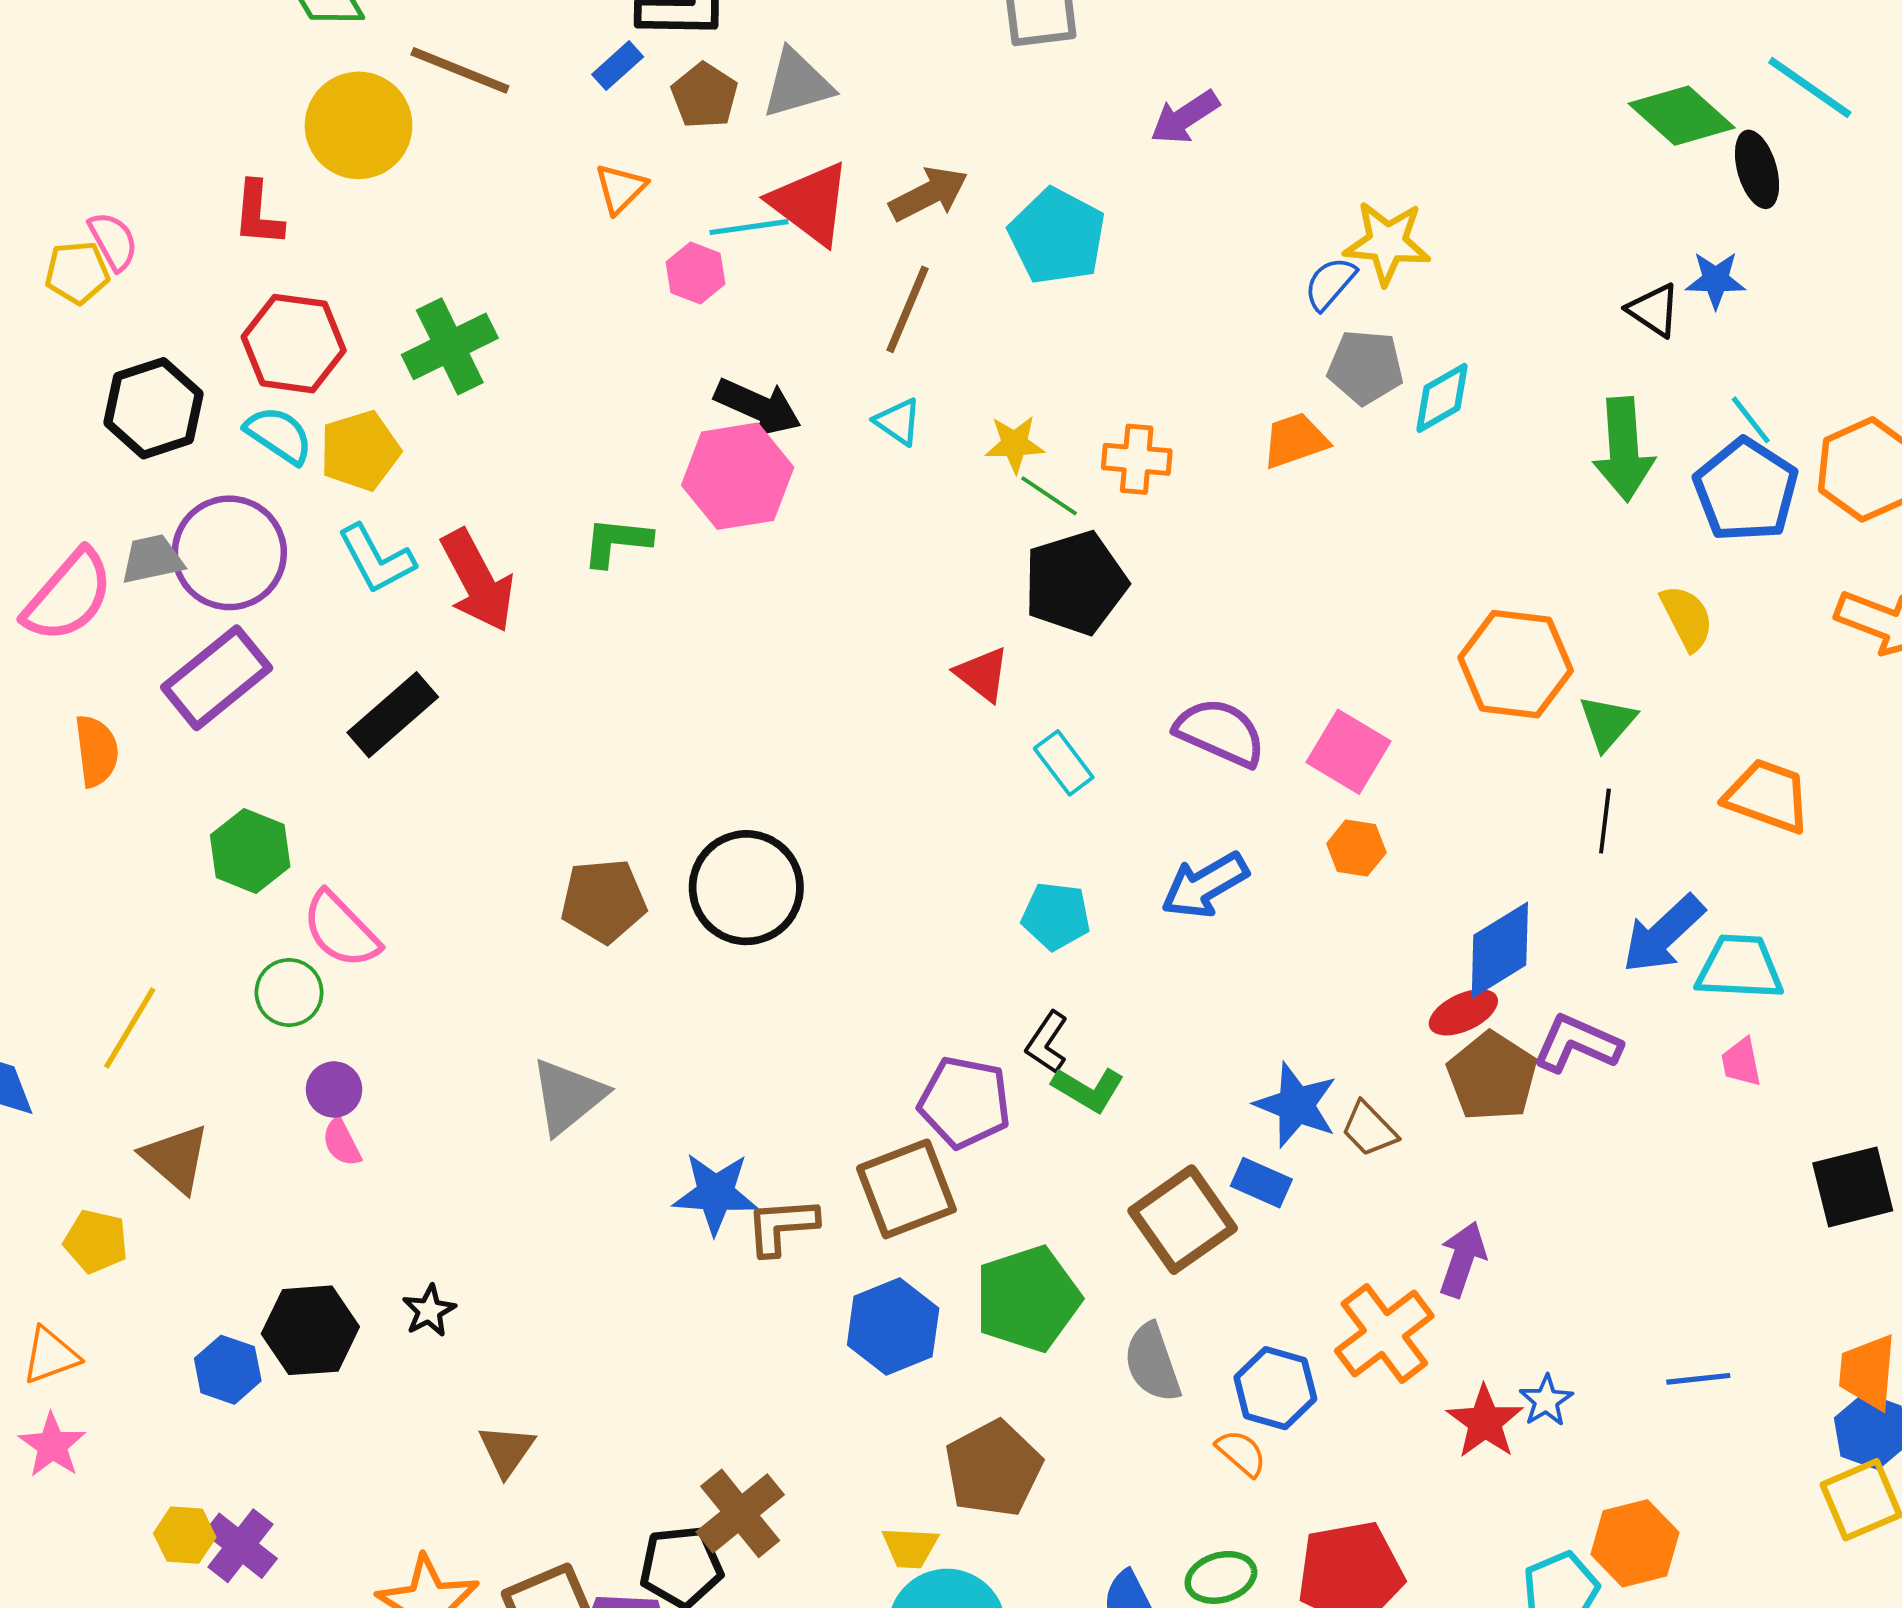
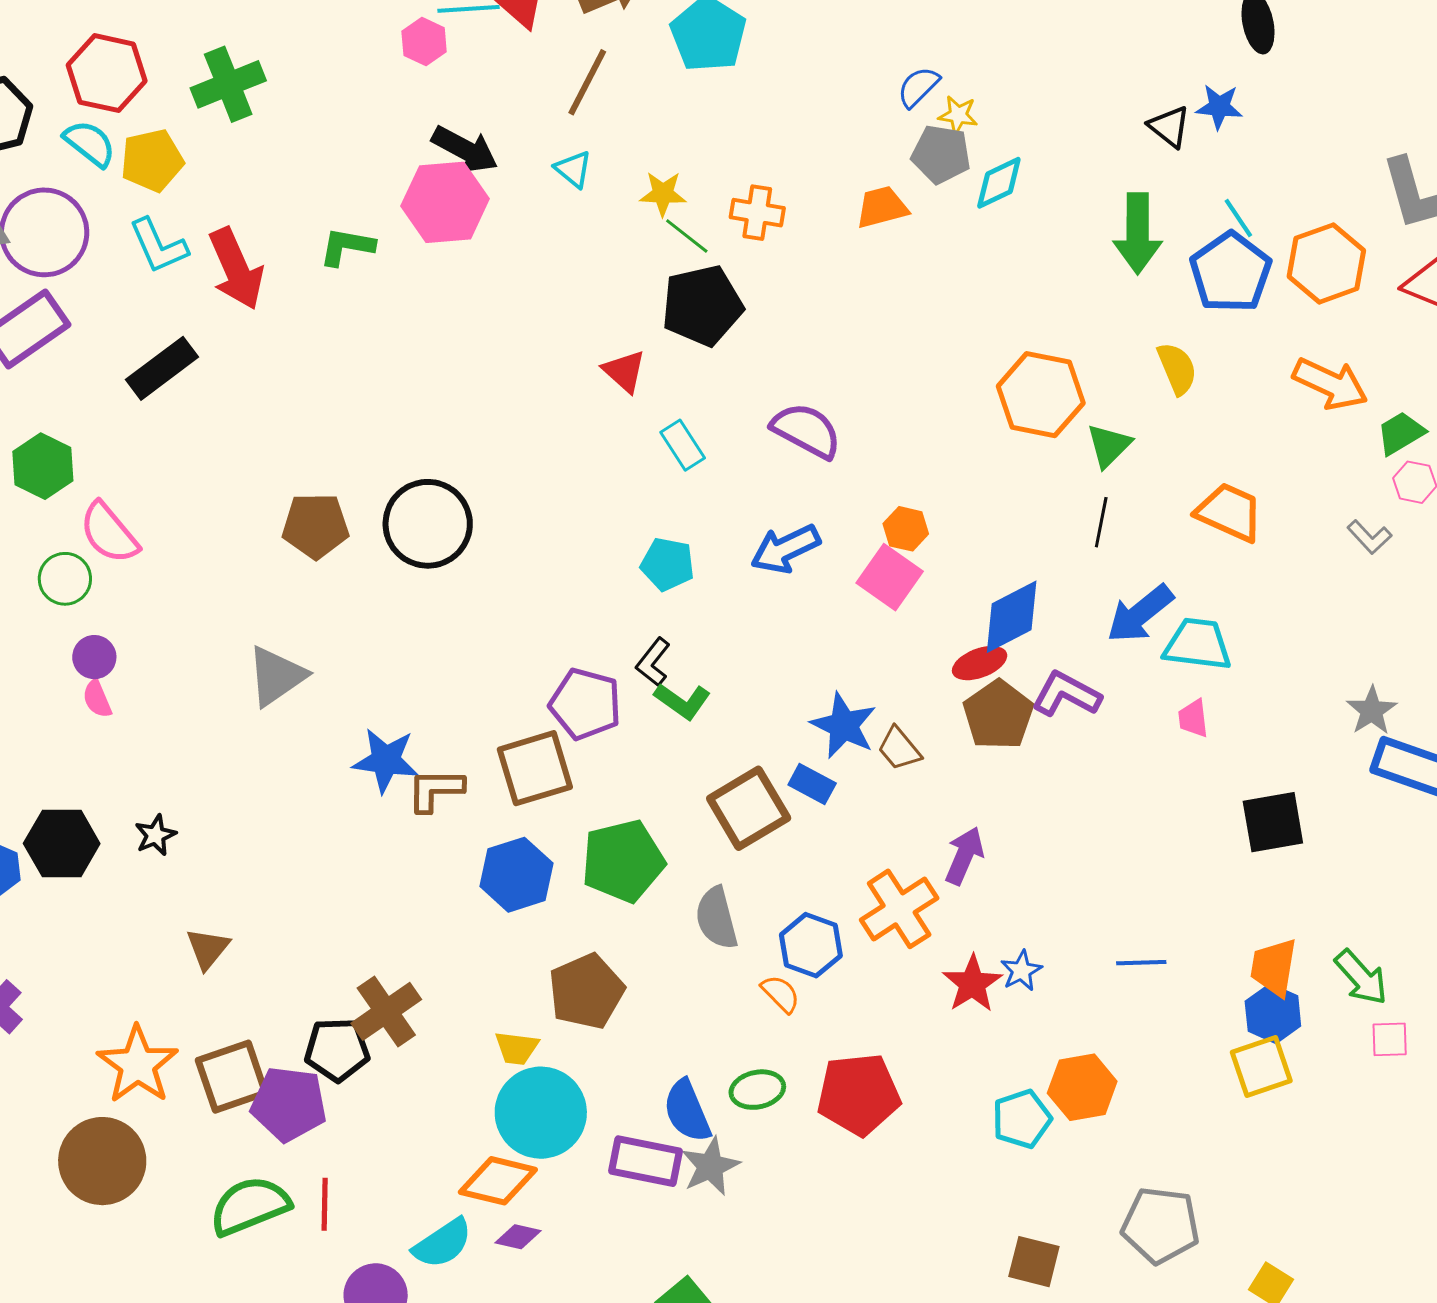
yellow star: (1387, 243) -> (958, 115), moved, size x0.6
pink square: (1349, 752) -> (890, 577), moved

